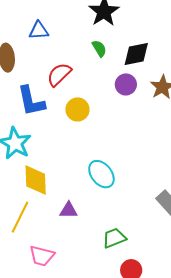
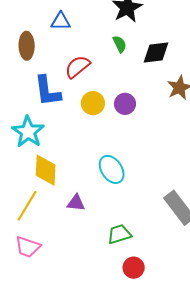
purple circle: (126, 84) -> (125, 104), moved
pink trapezoid: (42, 256) -> (28, 247), moved

